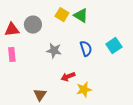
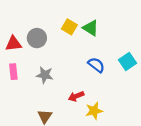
blue semicircle: (86, 49) -> (96, 65), turned -35
gray star: (54, 51) -> (45, 75), moved

